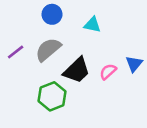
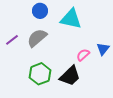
cyan triangle: (92, 25) -> (71, 19), size x1.6
black trapezoid: (77, 70) -> (70, 76), moved

